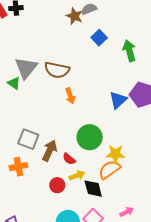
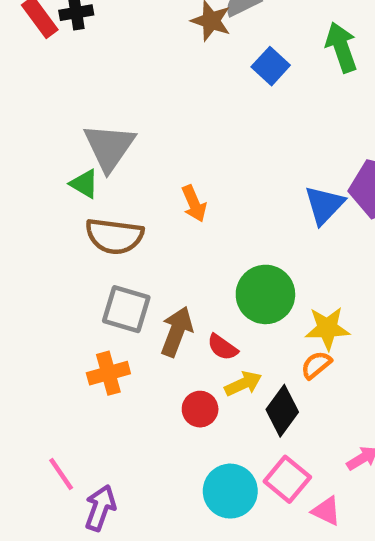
green arrow: (129, 51) -> (341, 47), moved
brown semicircle: (57, 70) -> (114, 236), moved
orange arrow: (70, 96) -> (194, 204), moved
orange semicircle: (109, 170) -> (316, 365), size x0.6
black diamond: (93, 189) -> (282, 411), turned 55

